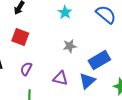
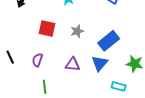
red square: (20, 37) -> (47, 29), moved

